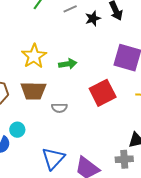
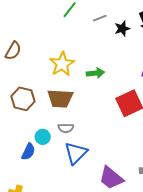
gray semicircle: (59, 108) -> (66, 128), moved
blue triangle: (53, 158) -> (76, 153), moved

